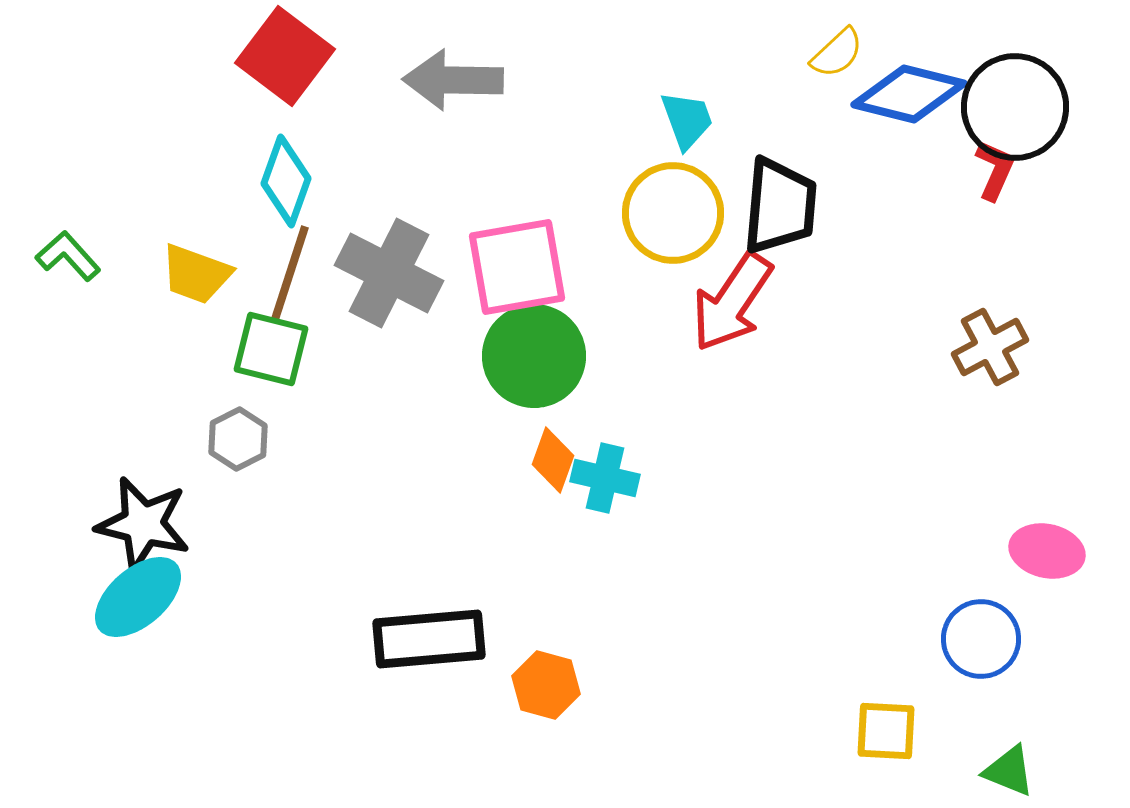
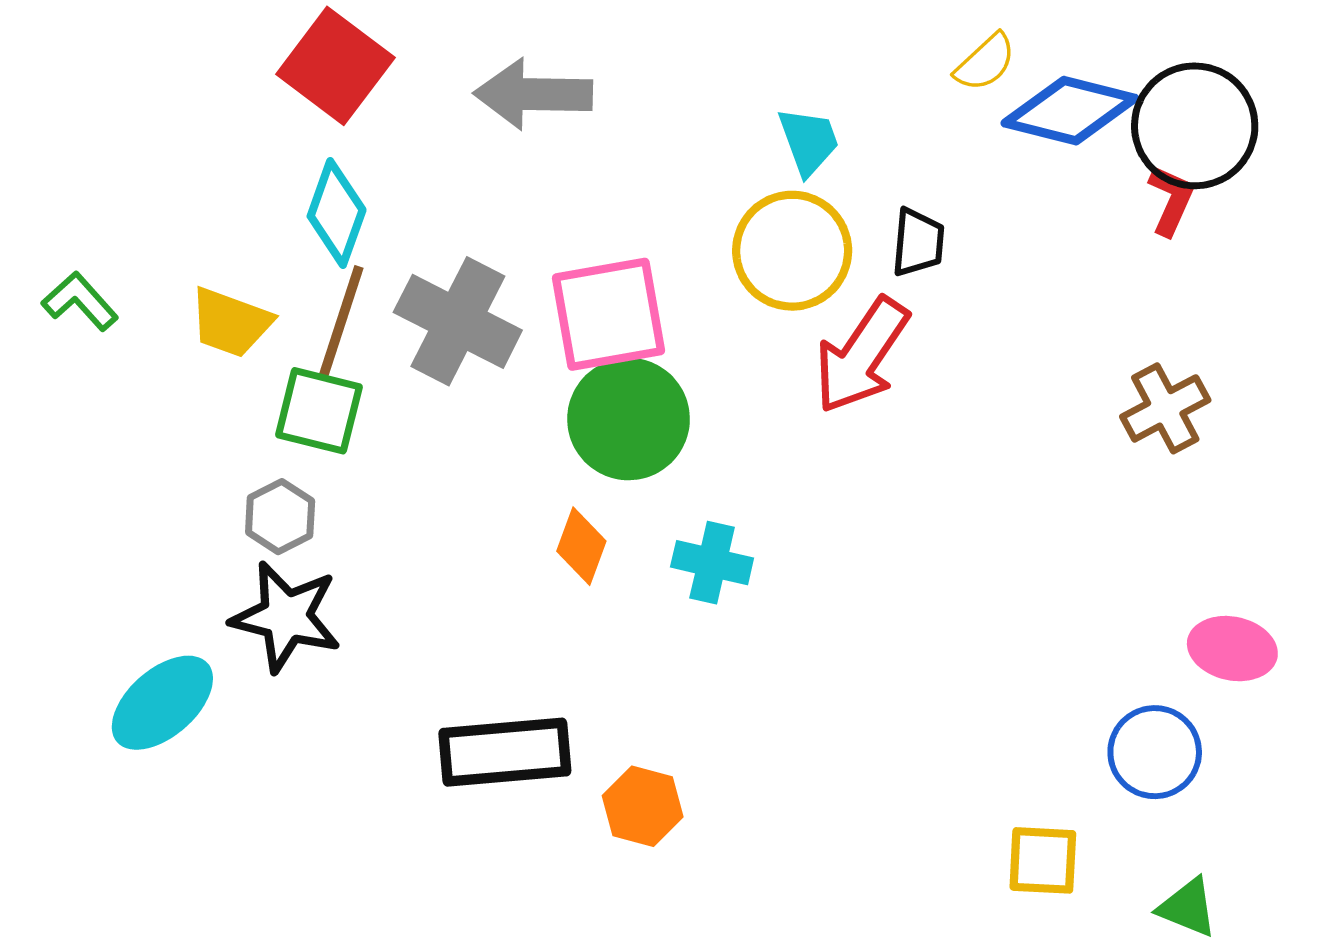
black trapezoid: (780, 206) -> (918, 242), size x0.6
orange diamond: (553, 460) -> (581, 546), moved
black star: (143, 524) -> (286, 617), moved

